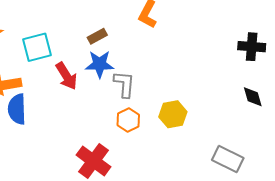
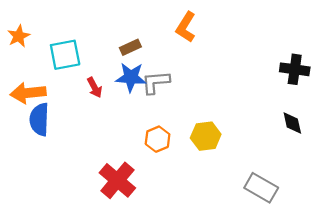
red arrow: (66, 76) -> (95, 87), size x0.7
gray L-shape: (124, 84) -> (156, 82), moved, turned -104

